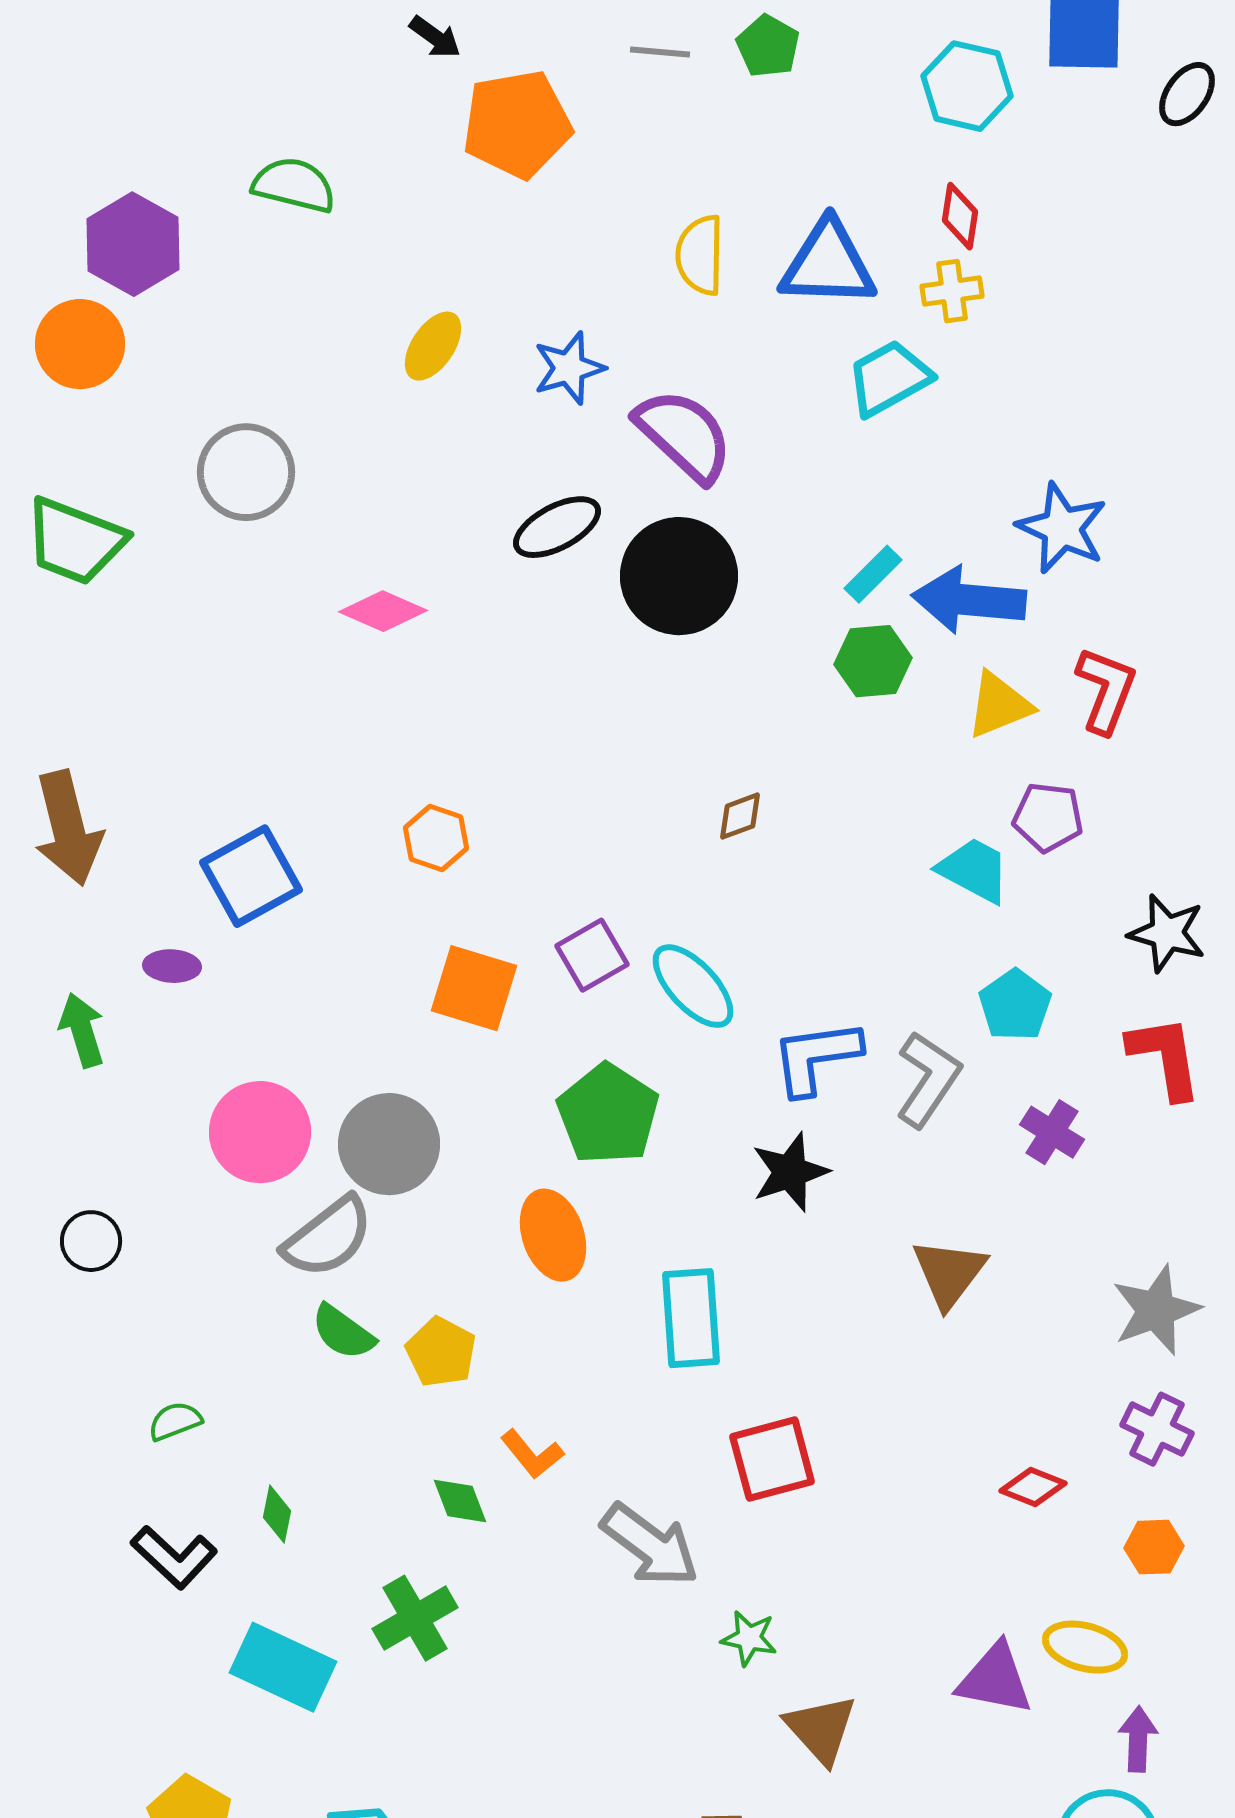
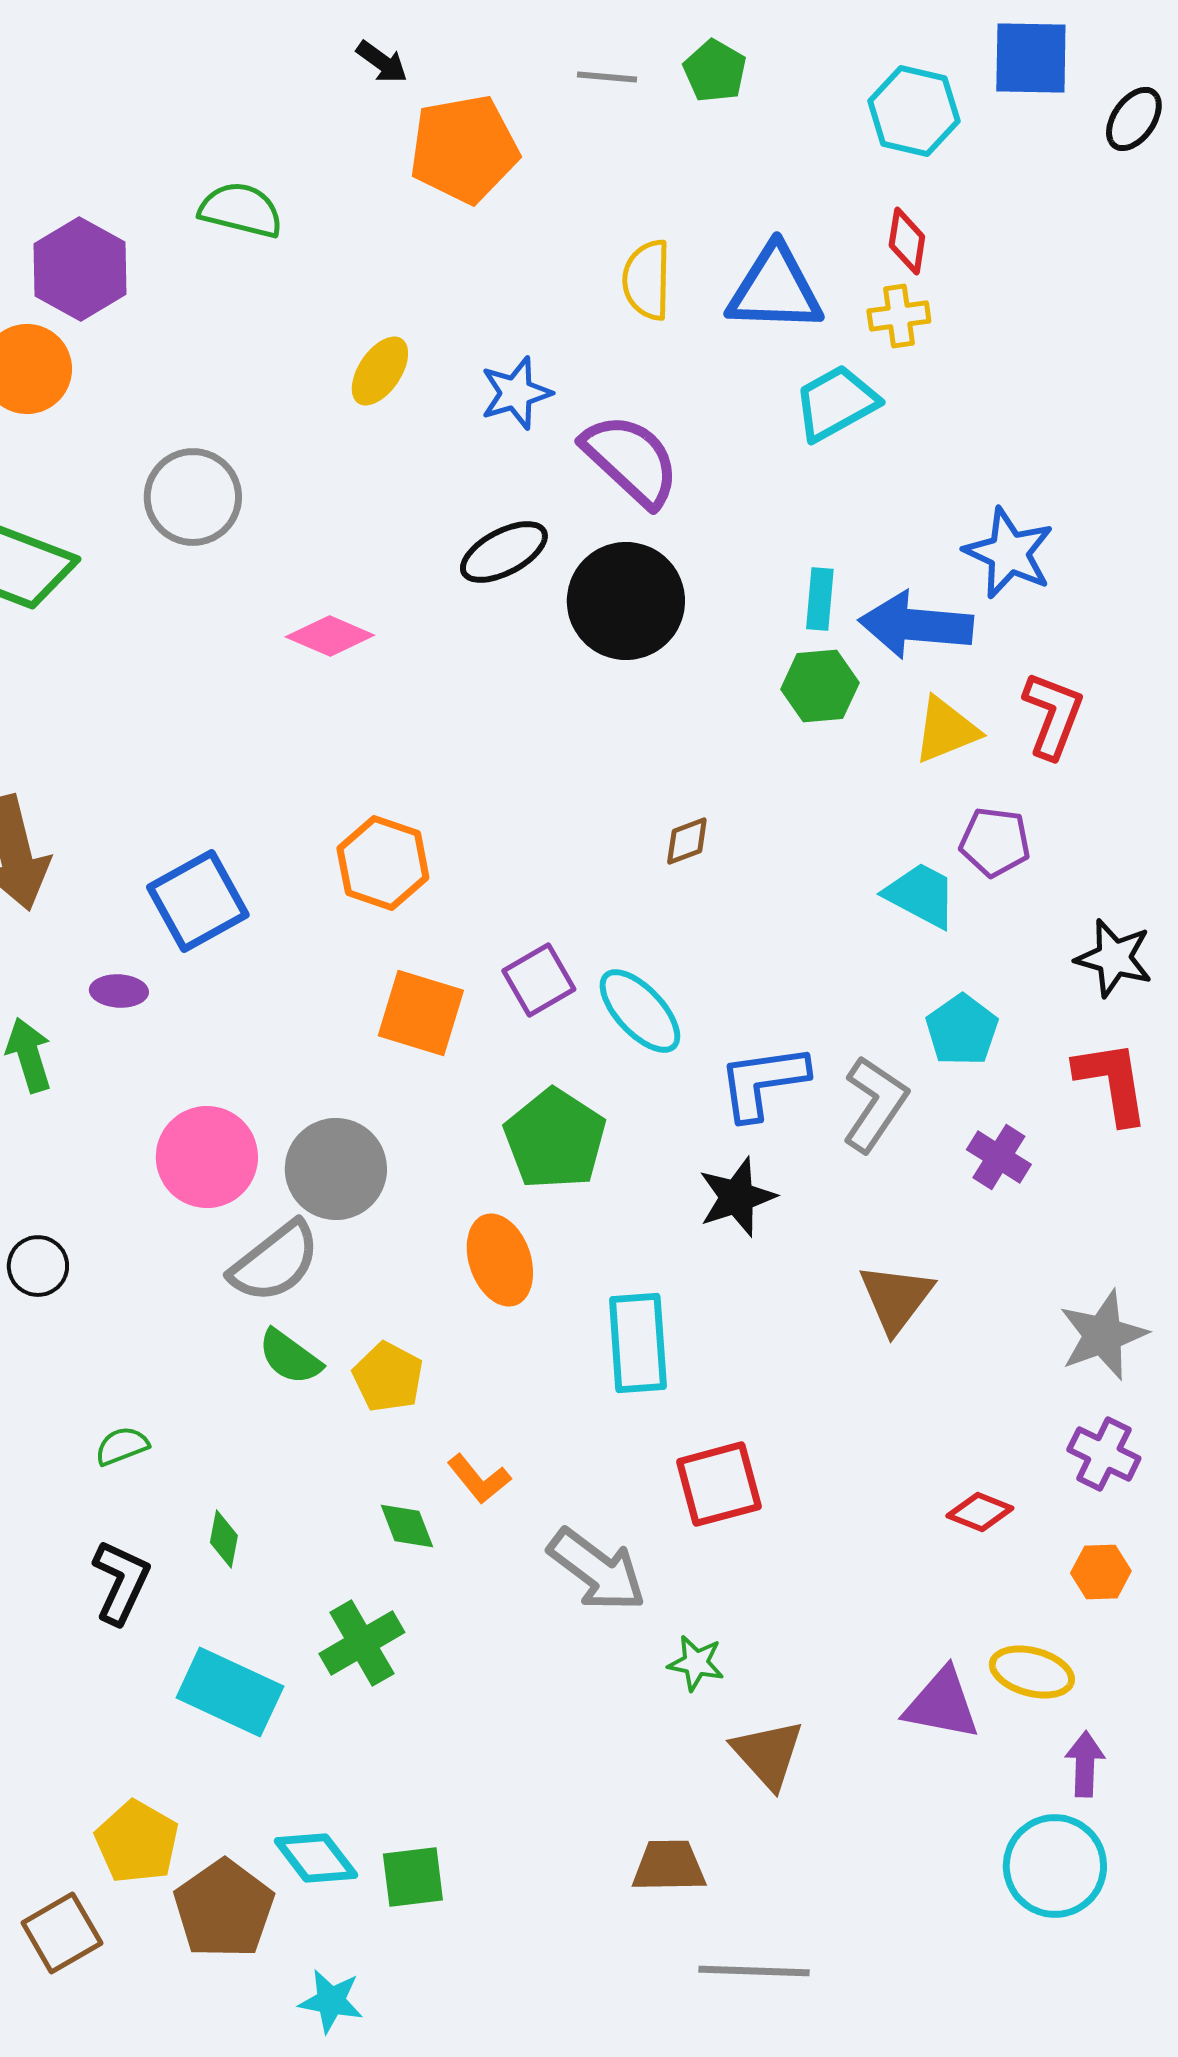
cyan rectangle: (873, 574) -> (820, 599), turned -40
orange hexagon: (436, 838) -> (383, 863), size x1.4
black L-shape: (174, 1557) -> (121, 1582), turned -108

